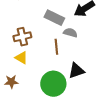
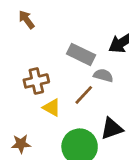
brown line: (56, 47) -> (84, 95), turned 49
yellow triangle: (21, 58) -> (52, 108), moved

